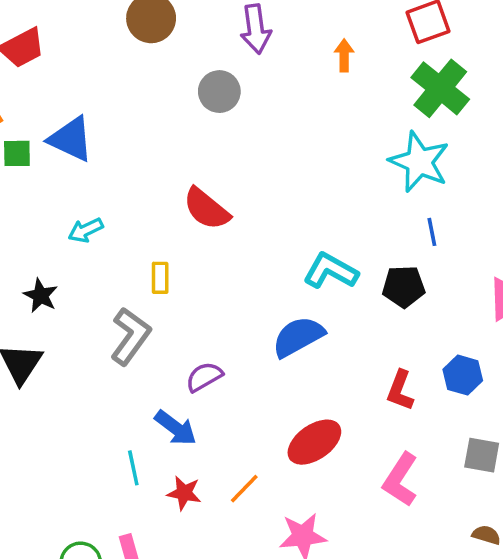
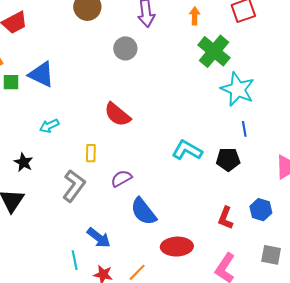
orange arrow: (344, 55) -> (195, 16), moved
green cross: (440, 88) -> (214, 51), moved
blue semicircle: (298, 337) -> (143, 211), moved, turned -100
purple semicircle: (204, 377) -> (121, 178), moved
red ellipse: (314, 442) -> (177, 247), turned 32

